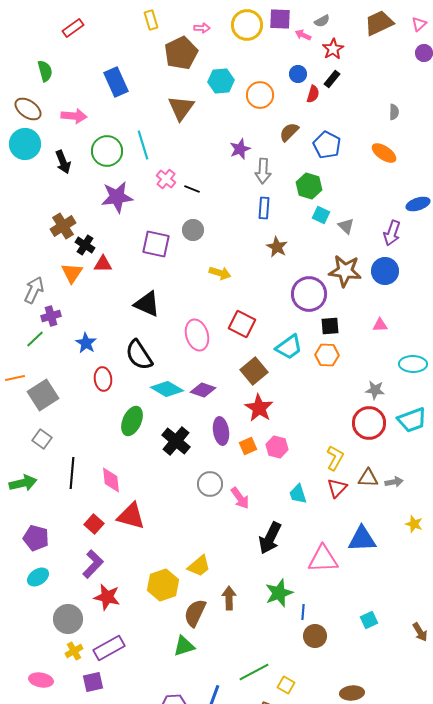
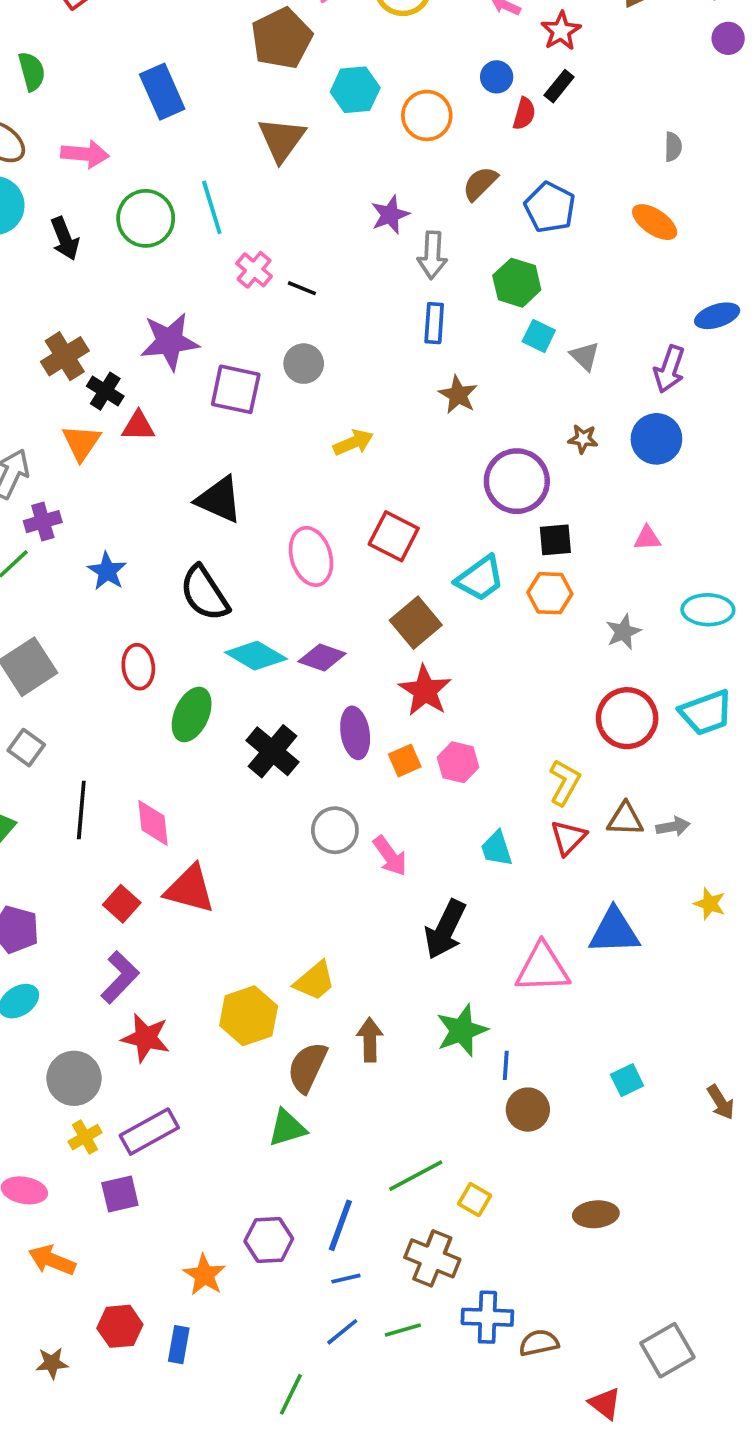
purple star: (117, 197) -> (170, 341), moved
brown star: (345, 271) -> (583, 439), size x0.5
yellow arrow: (220, 273) -> (353, 443), turned -40
red ellipse: (103, 379) -> (138, 667), moved
gray star: (375, 390) -> (623, 632), moved, turned -30

